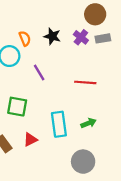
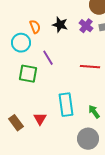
green square: (17, 107) -> (28, 74), moved
green arrow: (89, 123) -> (94, 112), moved, turned -104
red triangle: (30, 140) -> (40, 119), turned -32

